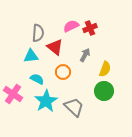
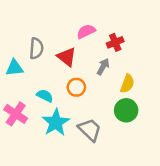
red cross: (90, 28) -> (115, 42), moved
gray semicircle: (38, 33) -> (36, 48), moved
cyan triangle: (31, 56) -> (14, 68), moved

